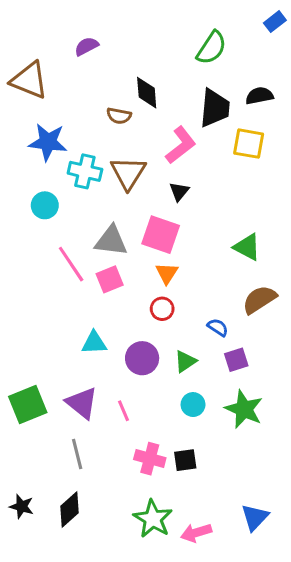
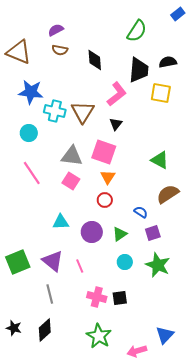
brown semicircle: (119, 116) -> (60, 50), moved
pink line: (71, 264) -> (32, 173), moved
pink square: (110, 279) -> (71, 181), turned -36
pink arrow: (196, 533) -> (137, 351), moved

